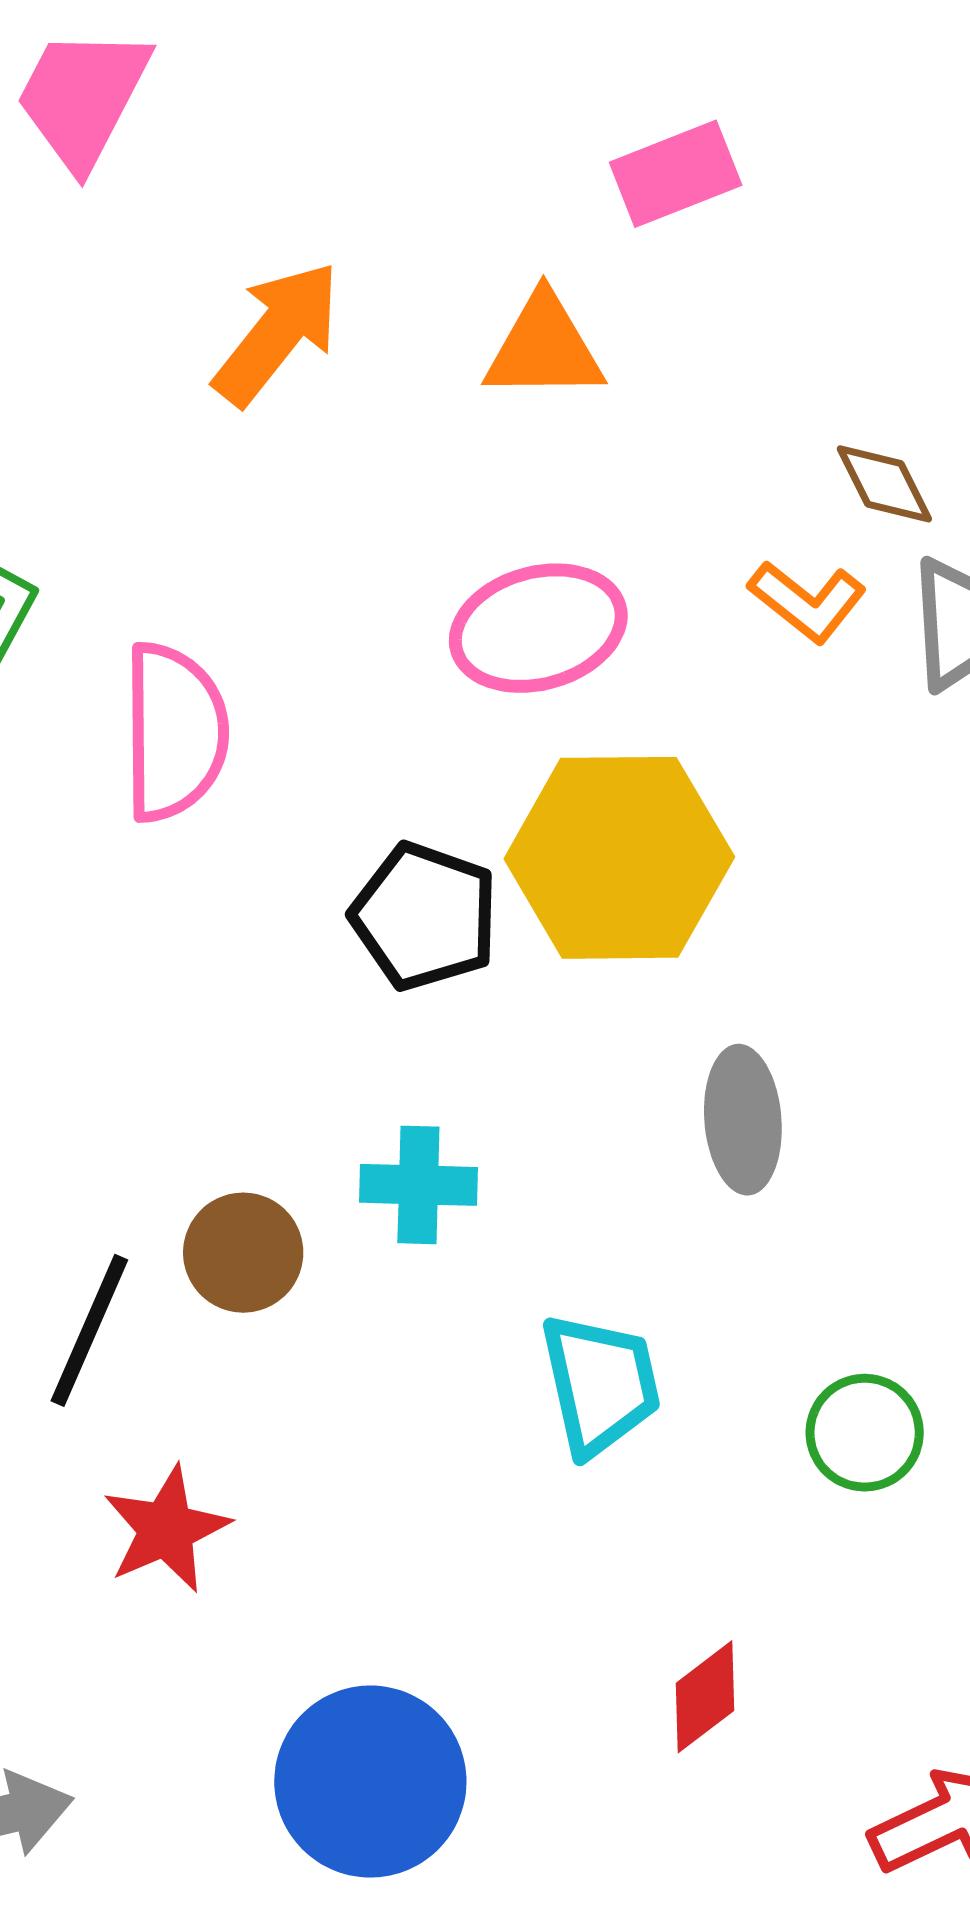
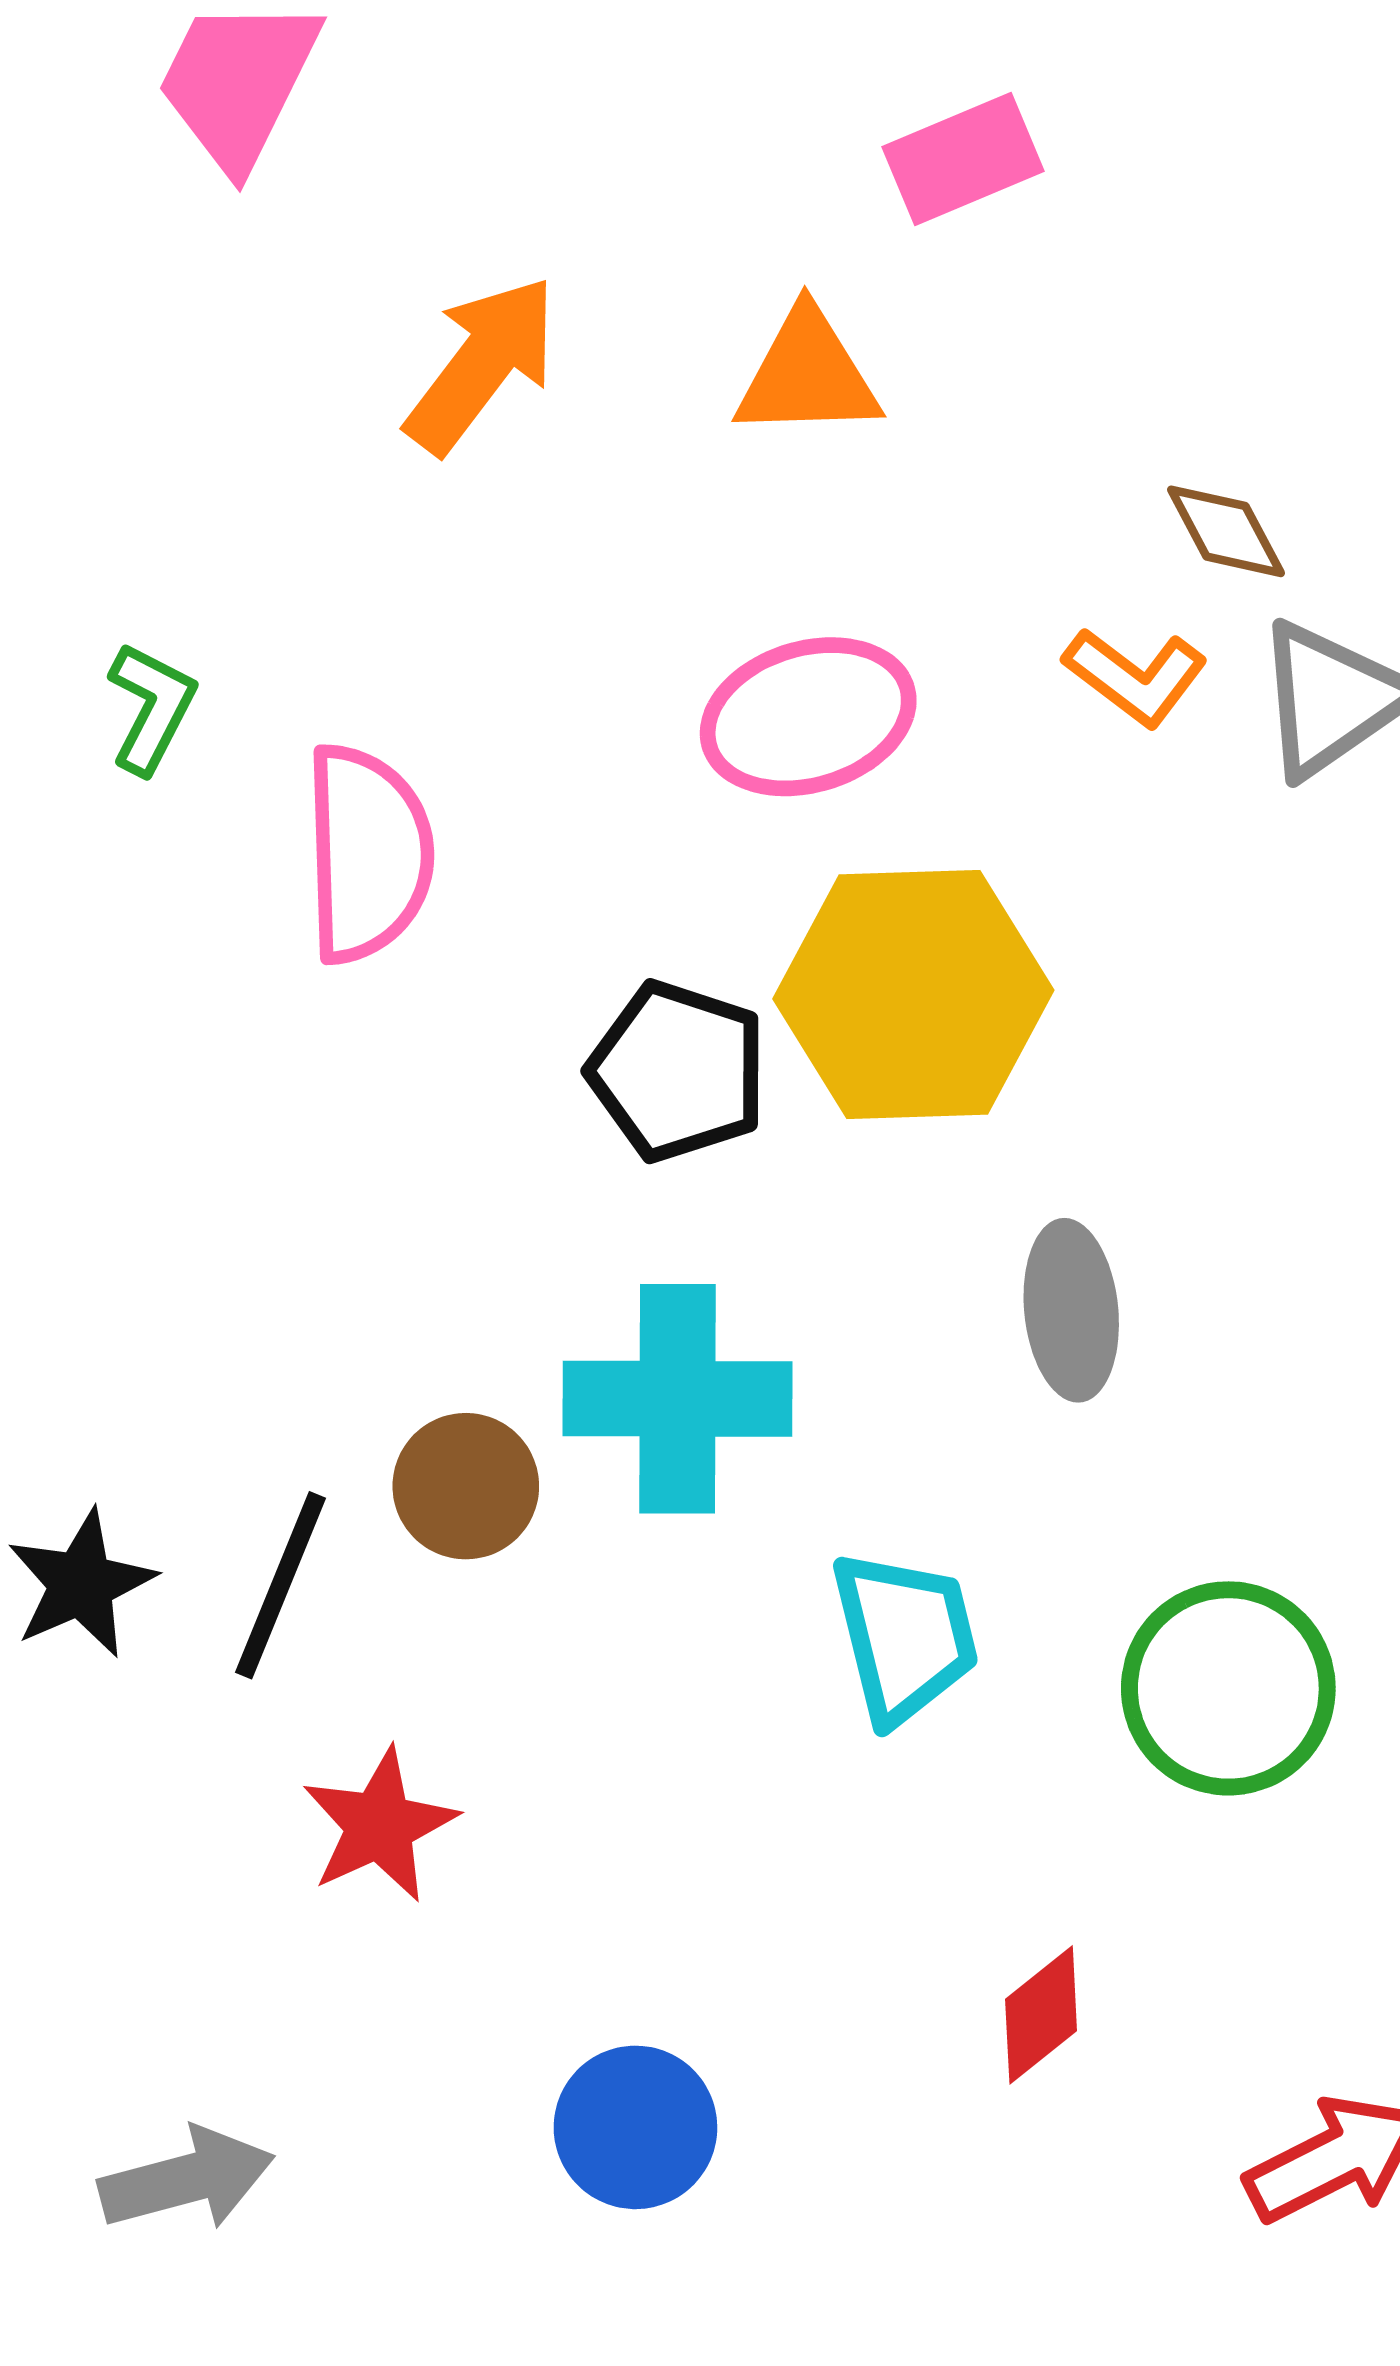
cyan cross: (418, 1185) -> (677, 1399), size x1.6
green circle: (865, 1433) -> (1228, 1688), size x1.5
blue circle: (370, 1782) -> (635, 2127), size x0.7

